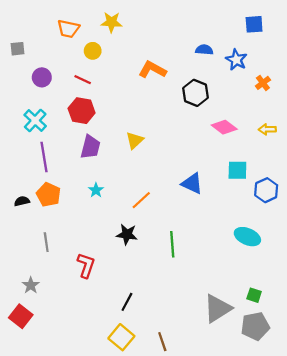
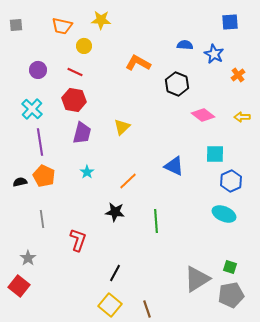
gray square: (17, 49) -> (16, 25), moved
blue hexagon: (266, 190) -> (231, 181), moved

